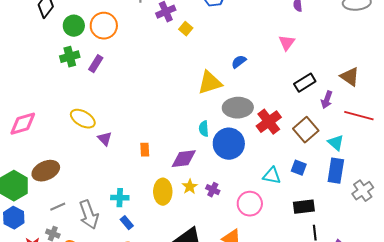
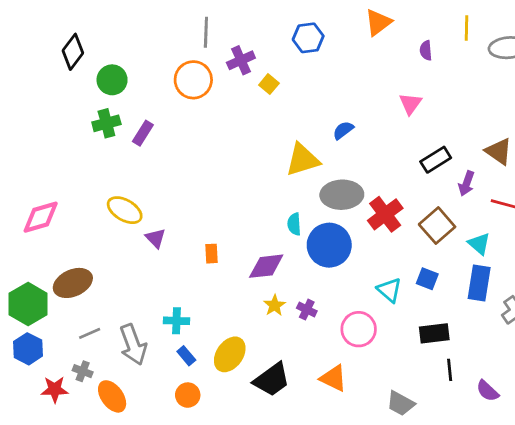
orange circle: (104, 26) -> (193, 80), moved
cyan triangle: (272, 176) -> (389, 290), turned 30
yellow ellipse: (163, 192) -> (230, 354), moved, turned 35

